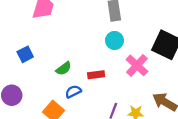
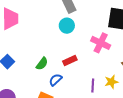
cyan circle: (114, 40) -> (67, 26), moved

